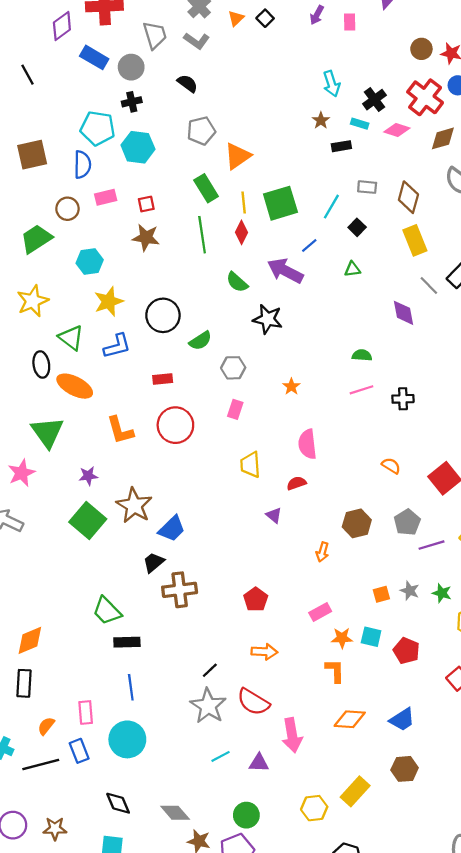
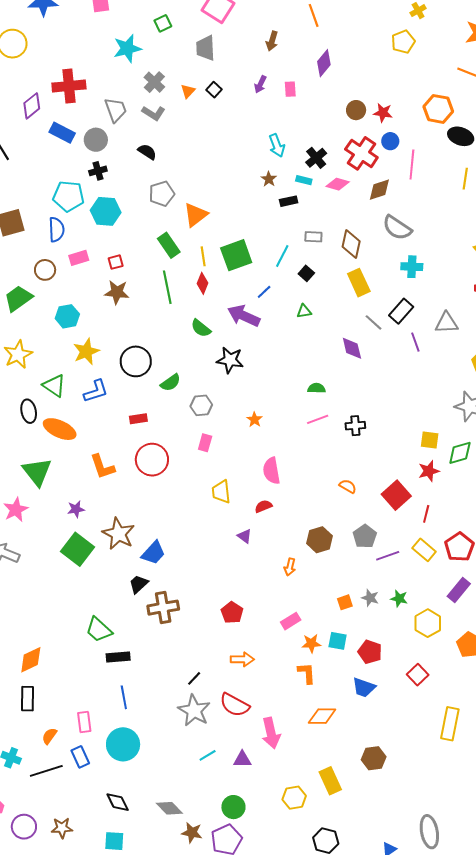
blue trapezoid: (402, 719) -> (364, 688), moved, turned 55
yellow rectangle: (355, 791) -> (330, 781), turned -64

